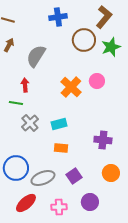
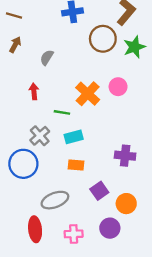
gray semicircle: (36, 56) -> (47, 57), size x0.6
green line: (16, 103) -> (62, 112), moved
blue circle: (16, 168) -> (23, 164), moved
orange circle: (111, 173) -> (126, 204), moved
purple square: (74, 176) -> (99, 191), moved
red ellipse: (26, 203) -> (35, 229), turned -55

